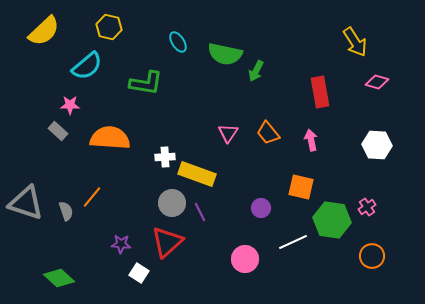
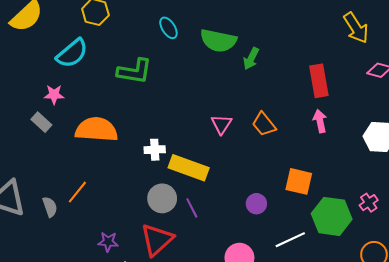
pink arrow: (311, 140) -> (320, 121), moved

